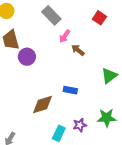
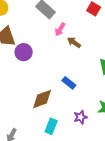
blue rectangle: (70, 90) -> (69, 83), turned 32
cyan rectangle: (59, 133) -> (51, 126), moved

